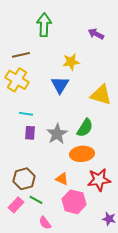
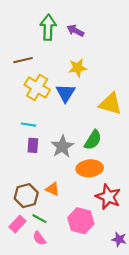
purple arrow: (96, 34) -> (75, 31), moved
yellow cross: (17, 80) -> (37, 87), moved
orange triangle: (62, 179) -> (52, 189), moved
red star: (99, 180) -> (108, 197), turned 30
pink semicircle: (45, 223) -> (39, 238), moved

